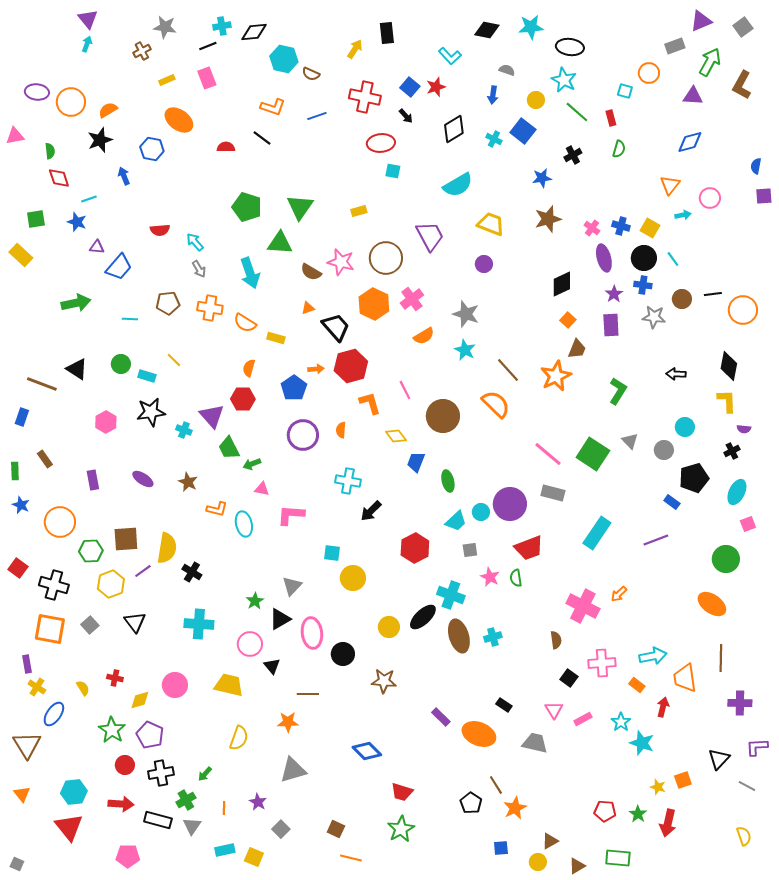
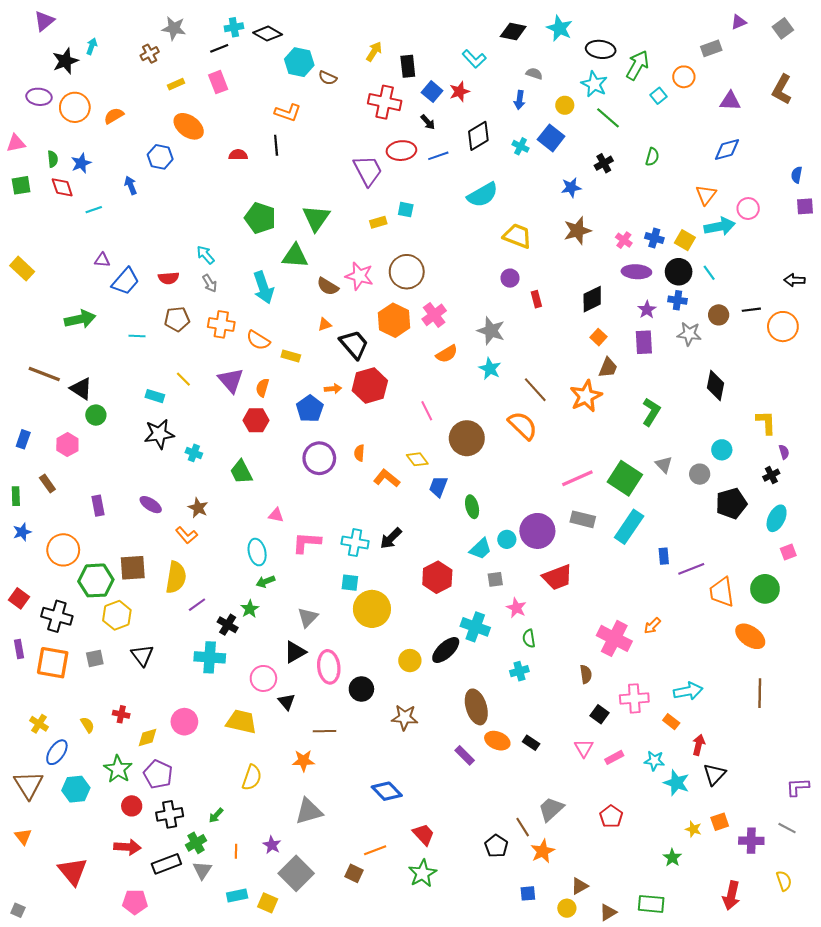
purple triangle: (88, 19) -> (44, 21), moved, turned 30
purple triangle: (701, 21) -> (739, 22), size x0.7
cyan star: (531, 27) -> (560, 28), turned 30
black diamond: (254, 32) -> (268, 34), turned 36
black rectangle: (387, 33) -> (408, 66), moved
green arrow: (710, 62) -> (637, 65), moved
cyan square: (625, 91) -> (659, 96), turned 35
blue line: (317, 116) -> (438, 156), moved
red rectangle: (611, 118) -> (536, 299), moved
black line: (262, 138) -> (276, 145), turned 48
black star: (100, 140) -> (65, 61), moved
cyan square: (393, 171) -> (406, 210), moved
cyan arrow: (683, 215) -> (720, 226), size x1.8
green square: (36, 219) -> (21, 185), moved
blue star: (77, 222) -> (81, 163), moved, turned 30
red semicircle: (160, 230) -> (169, 278), moved
purple trapezoid: (430, 236) -> (368, 171), moved
purple ellipse: (604, 258) -> (636, 272), turned -72
green circle: (121, 364) -> (96, 415), moved
black diamond: (729, 366) -> (715, 386), moved
black arrow: (676, 374) -> (794, 280), moved
brown line: (42, 384) -> (44, 374), moved
orange L-shape: (370, 403) -> (387, 478), moved, turned -35
purple triangle: (212, 416) -> (231, 380), moved
pink hexagon: (106, 422) -> (67, 445), moved
purple semicircle: (744, 429) -> (784, 452), turned -112
pink line: (548, 454) -> (577, 478), turned -64
green arrow: (252, 464) -> (266, 582), moved
cyan cross: (348, 481) -> (355, 543), moved
blue rectangle: (672, 502) -> (664, 556), moved, turned 49
blue star: (21, 505) -> (22, 532), turned 30
orange L-shape: (217, 509) -> (187, 535), moved, turned 35
cyan rectangle: (597, 533) -> (629, 527), moved
green hexagon: (91, 551) -> (96, 580), size x1.4
purple line: (143, 571) -> (197, 605), moved
black cross: (192, 572) -> (228, 625), moved
yellow circle: (353, 578) -> (372, 609), size x1.4
green semicircle: (516, 578) -> (529, 638), moved
green star: (255, 601) -> (250, 609), moved
gray square: (90, 625) -> (95, 658), turned 30
brown ellipse: (459, 636) -> (476, 707), moved
purple rectangle: (27, 664) -> (19, 649), moved
orange trapezoid: (685, 678) -> (722, 592), moved
purple cross: (740, 703) -> (751, 841), moved
cyan star: (621, 722) -> (654, 761), turned -30
orange ellipse: (479, 734) -> (497, 741), moved, size x0.7
gray trapezoid: (535, 743) -> (551, 809), moved, turned -56
black triangle: (719, 759) -> (714, 774), moved
cyan hexagon: (74, 792) -> (76, 789), moved
red trapezoid: (402, 792) -> (424, 834), turned -150
red pentagon: (605, 811) -> (611, 816), moved, turned 30
black rectangle: (158, 820) -> (166, 864), turned -36
red arrow: (668, 823) -> (731, 896), moved
gray square: (281, 829) -> (296, 873), size x1.8
orange line: (351, 858) -> (375, 850), moved, turned -35

